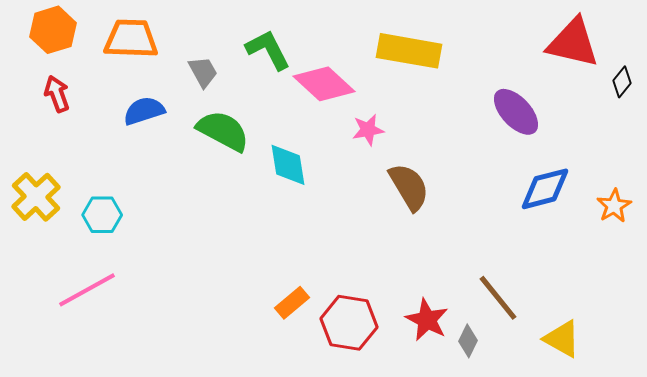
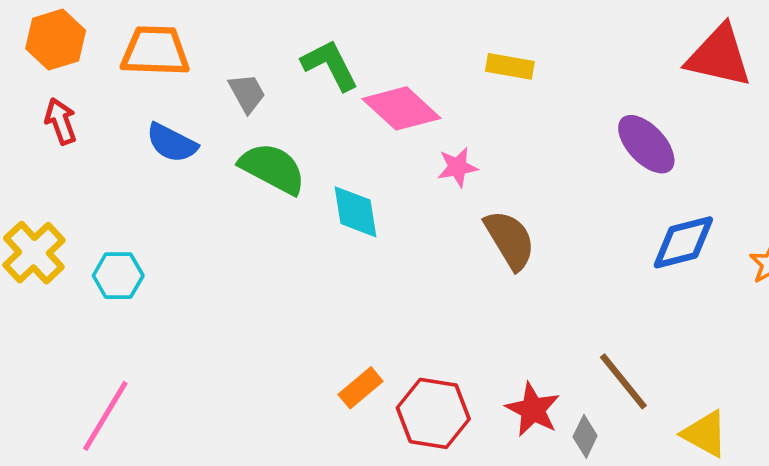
yellow rectangle: (409, 51) -> (510, 66), size x0.6
blue semicircle: (144, 111) -> (172, 143), turned -135
pink line: (87, 290) -> (105, 416), moved, turned -30

